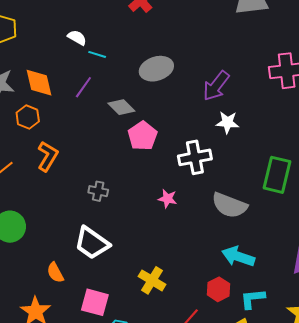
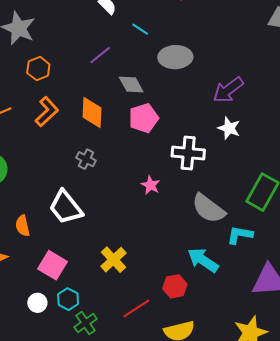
cyan line: (97, 54) -> (140, 29), moved
orange diamond: (39, 83) -> (92, 113), moved
cyan L-shape: (253, 299) -> (240, 235), moved

